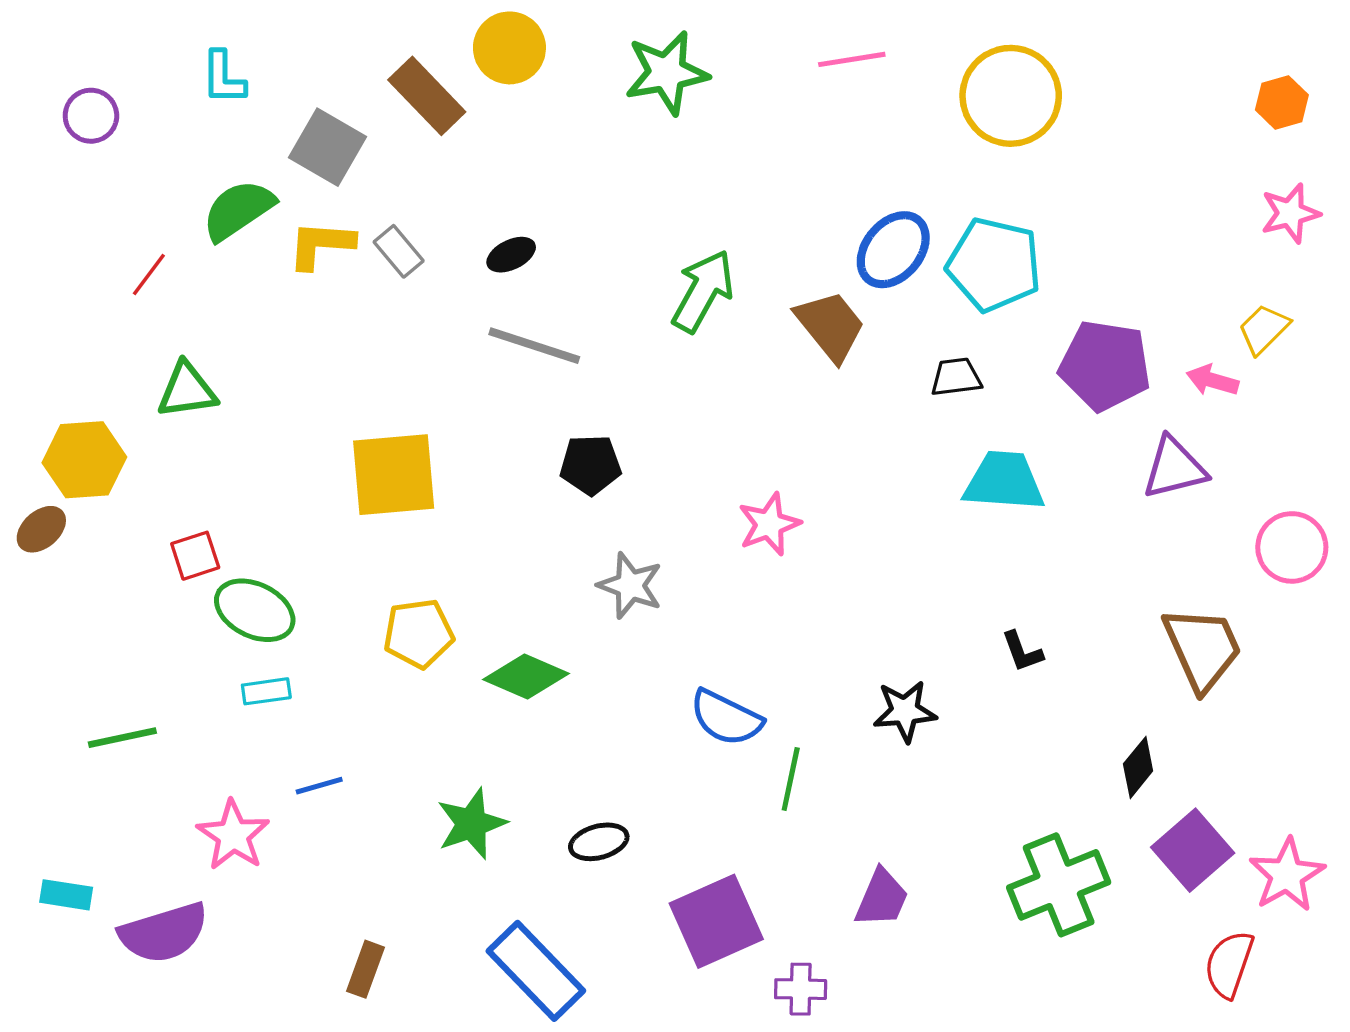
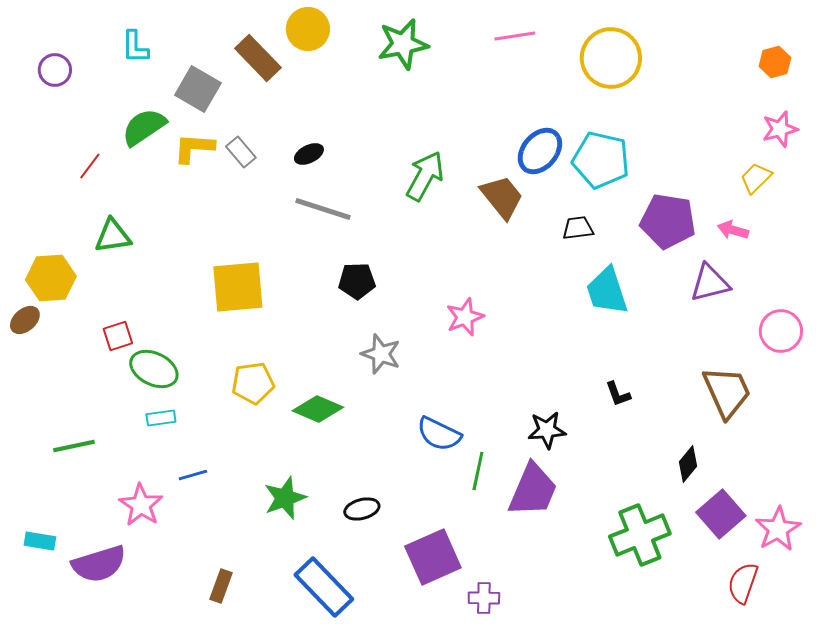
yellow trapezoid: (1264, 329) -> (756, 178), moved
cyan trapezoid: (1004, 481) -> (607, 291), turned -112
purple trapezoid: (882, 898) -> (533, 490), moved, size x1.5

